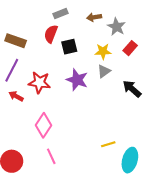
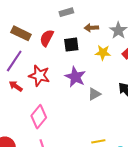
brown arrow: (94, 17) -> (91, 28), moved
red semicircle: (51, 34) -> (47, 38), moved
gray triangle: (104, 71) -> (94, 94), moved

